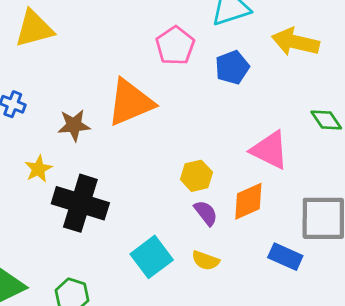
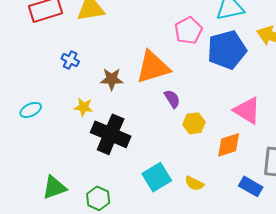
blue pentagon: (232, 67) -> (227, 50), size x1.6
yellow star: (38, 169) -> (84, 107), turned 30
purple semicircle: (206, 213) -> (172, 99), moved

